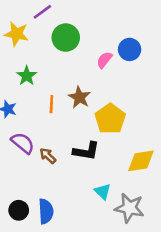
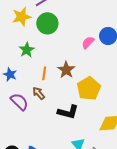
yellow star: (17, 34) -> (22, 17), turned -30
green circle: (66, 38) -> (47, 23), moved
brown arrow: (48, 156) -> (39, 93), moved

